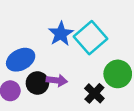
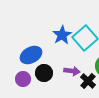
purple arrow: (57, 80) -> (72, 71), moved

